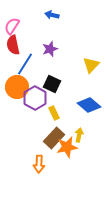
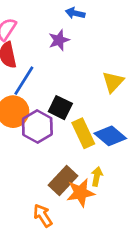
blue arrow: (52, 15) -> (75, 13), moved
purple star: (50, 49) -> (59, 40), moved
yellow rectangle: (54, 113) -> (83, 133), moved, size x1.5
orange arrow: (39, 164) -> (43, 216), turned 144

